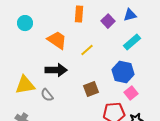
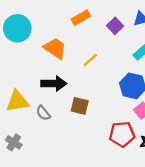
orange rectangle: (79, 14) -> (81, 18), turned 56
cyan circle: (25, 23) -> (17, 28), size x1.5
brown square: (91, 89) -> (80, 106), moved, turned 35

